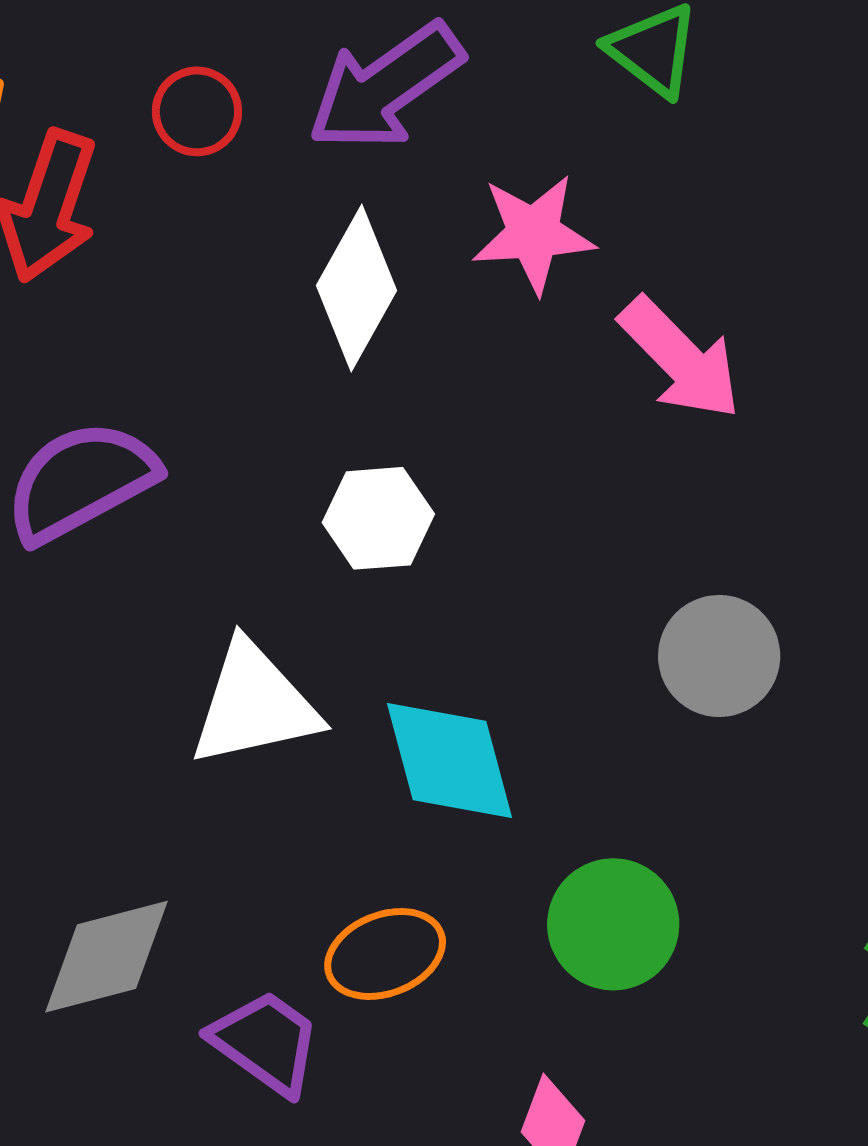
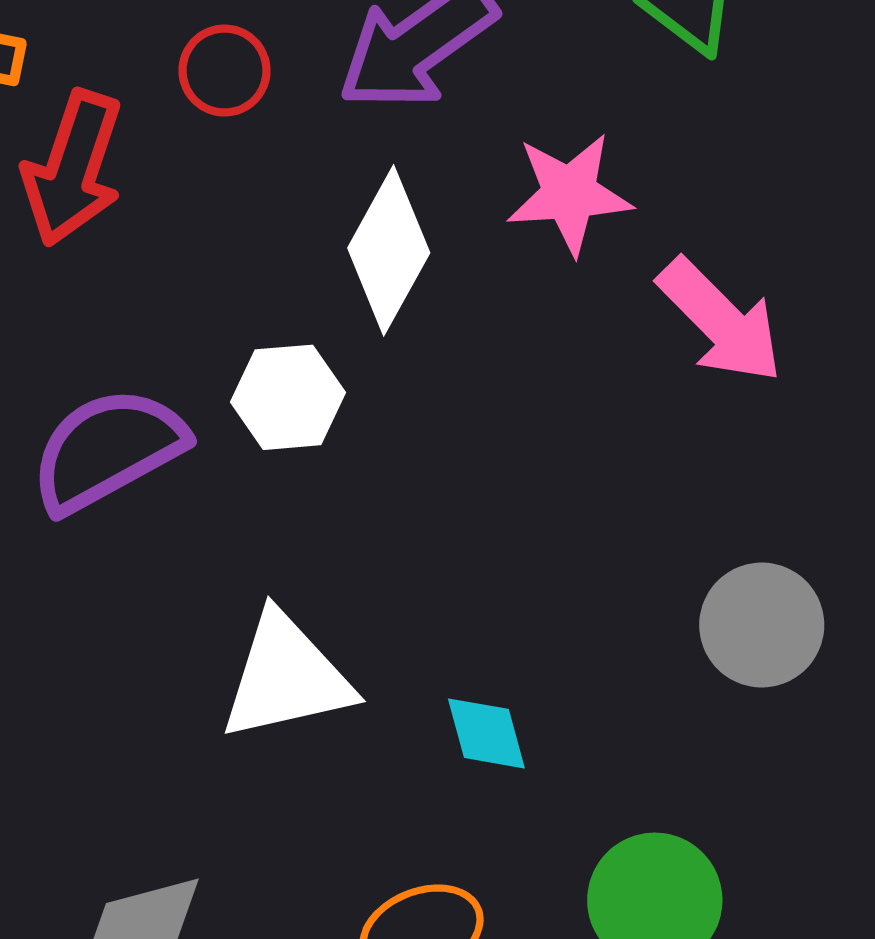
white hexagon: (378, 518) -> (288, 397), moved
cyan diamond: (450, 760) -> (486, 733), size x0.6

